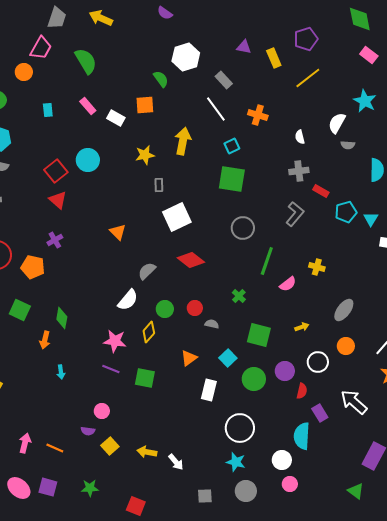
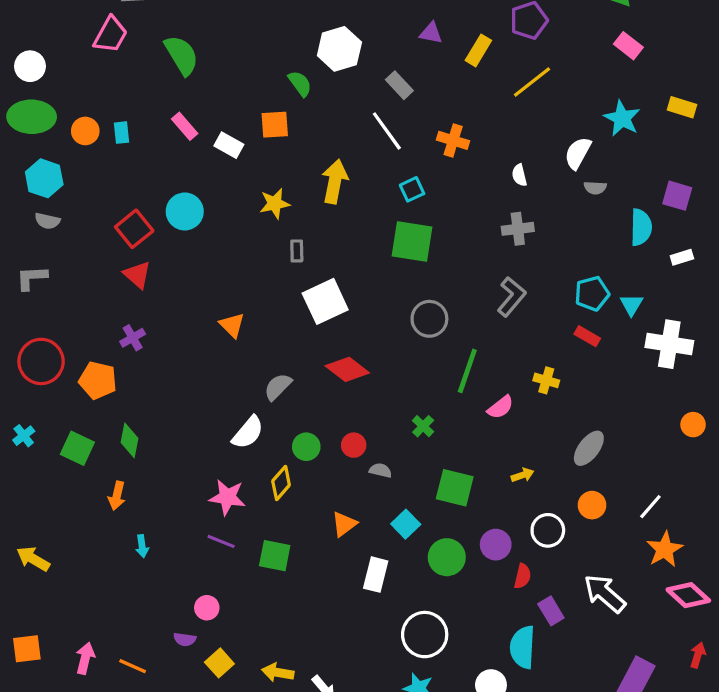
yellow rectangle: (274, 58) -> (478, 50), turned 54
orange circle: (24, 72) -> (85, 131), moved
red rectangle: (321, 191) -> (587, 336), moved
green diamond: (62, 318) -> (129, 440), moved

